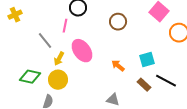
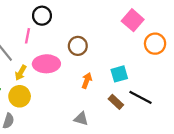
brown circle: (118, 22) -> (78, 46), moved
pink ellipse: (82, 51) -> (46, 64), turned -55
orange arrow: (118, 66) -> (87, 81), turned 72

